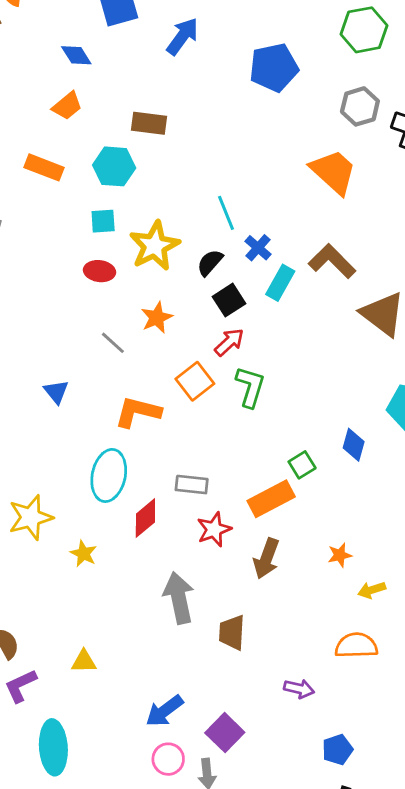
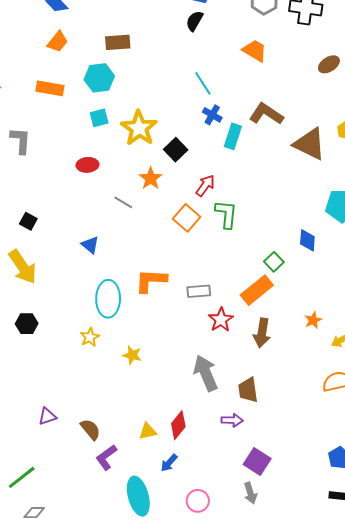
orange trapezoid: (333, 172) -> (255, 51), size x0.7
cyan line: (226, 213) -> (203, 83), moved
black semicircle: (210, 263) -> (194, 21), moved
red ellipse: (100, 271) -> (87, 165), moved
black square: (229, 300) -> (176, 150), moved
orange L-shape: (138, 412) -> (151, 281), moved
cyan ellipse: (109, 475) -> (108, 299), moved
yellow star: (31, 517) -> (90, 337), size x0.6
red diamond: (145, 518) -> (178, 425), moved
purple arrow: (299, 689) -> (232, 420), moved
blue arrow: (164, 711) -> (169, 463), moved, size x0.7
pink circle: (168, 759) -> (198, 501), moved

